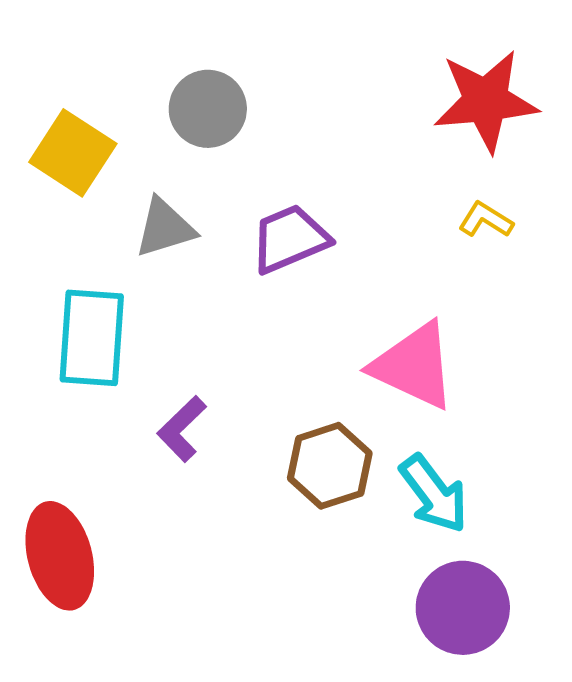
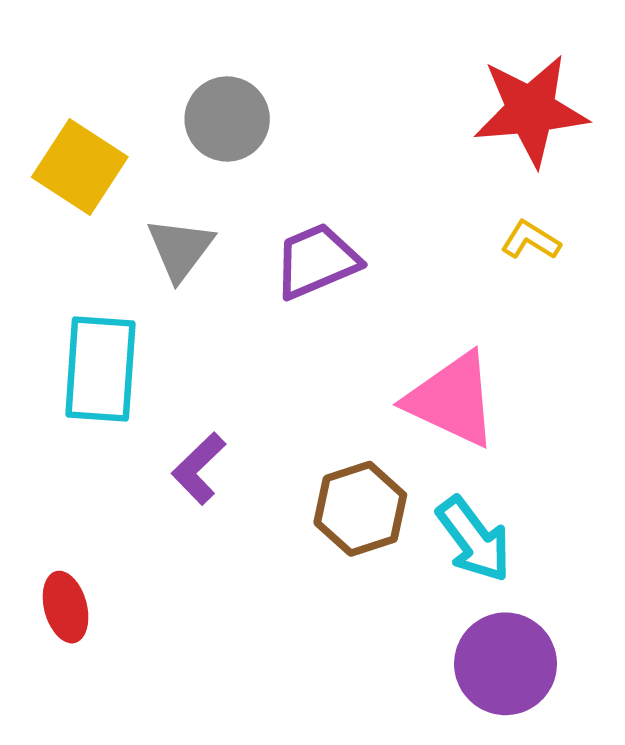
gray triangle: (165, 228) -> (180, 249), turned -36
red ellipse: (60, 556) -> (66, 607), size x0.6

